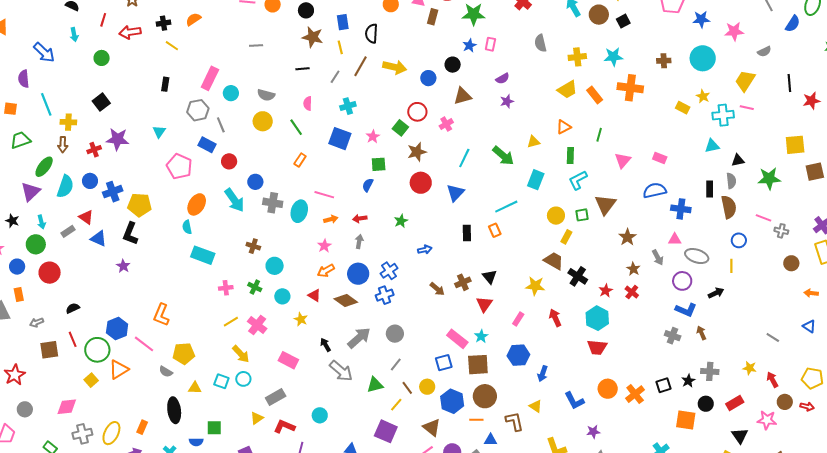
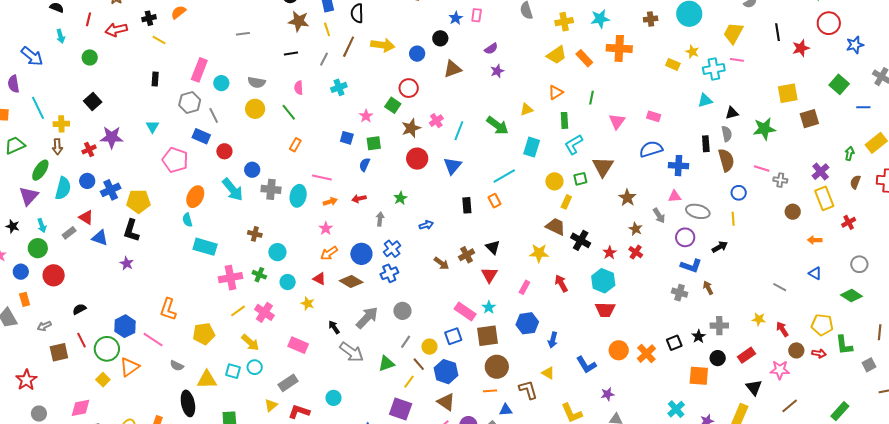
pink cross: (446, 124) -> (436, 121), moved
blue square: (340, 139) -> (347, 138), moved, size x0.6
gray arrow: (359, 242) -> (380, 219), moved
pink cross: (226, 288) -> (230, 278), size x1.6
yellow pentagon: (184, 354) -> (204, 334), moved
yellow circle: (427, 387) -> (429, 347), moved
yellow triangle: (195, 388) -> (207, 380), size x1.5
blue hexagon: (452, 401) -> (446, 372), moved

